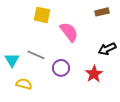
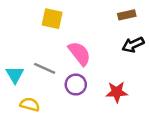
pink semicircle: (69, 32) -> (79, 53), moved
black arrow: (107, 49) -> (133, 45), moved
red star: (94, 74) -> (117, 92), turned 30

